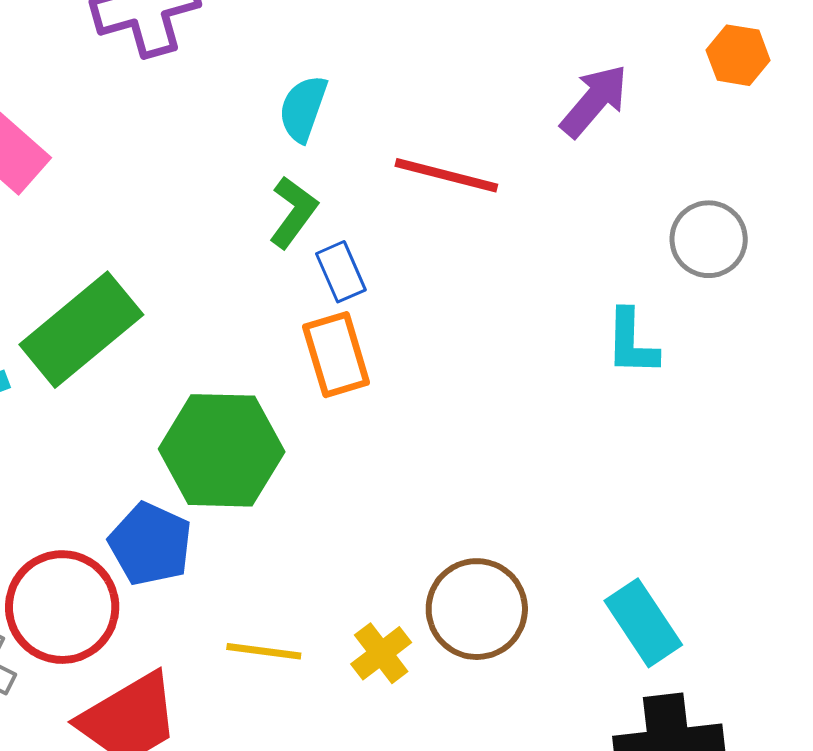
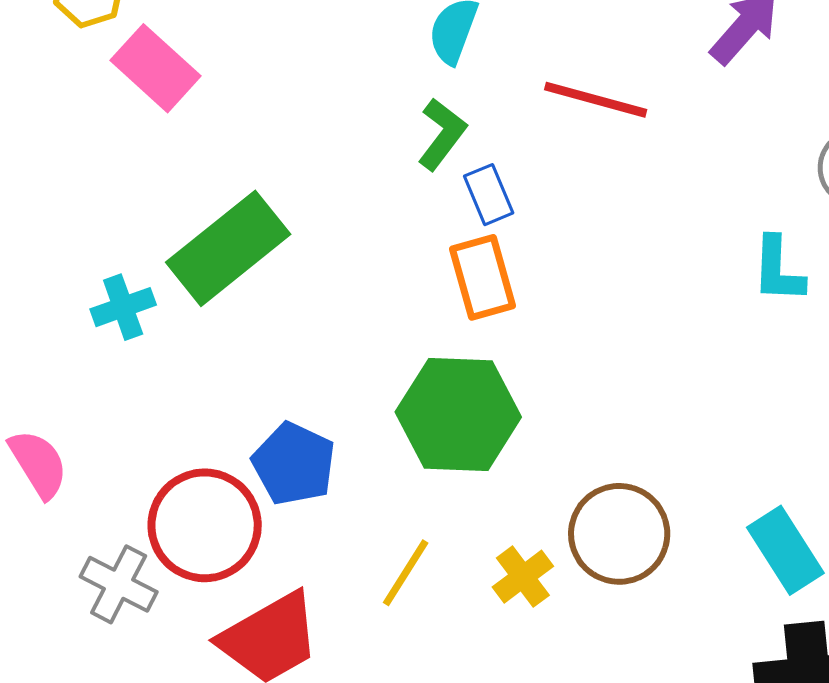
green hexagon: (222, 450) -> (458, 415), moved
yellow line: (264, 651) -> (406, 573), turned -66

